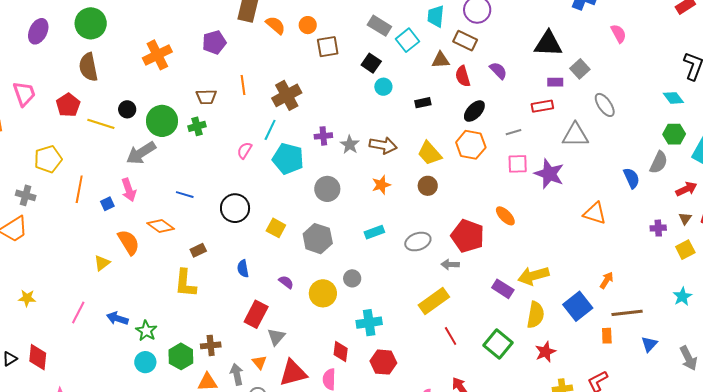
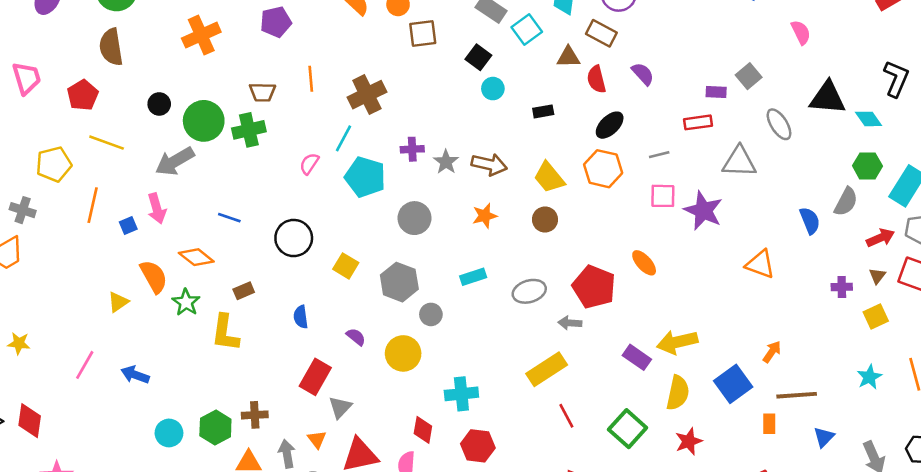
black triangle: (548, 44) -> (828, 98), moved
yellow line: (101, 124) -> (107, 143), moved
green cross: (197, 126) -> (249, 130), size x1.4
gray circle: (352, 278) -> (431, 314), moved
green star: (146, 331) -> (186, 302), moved

